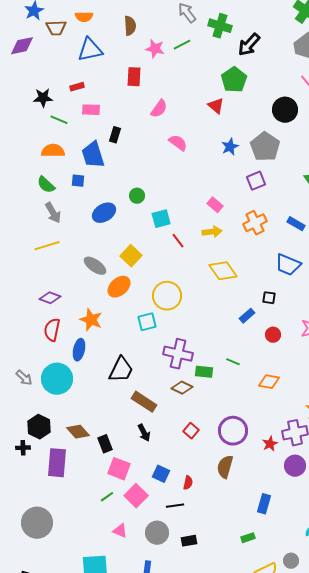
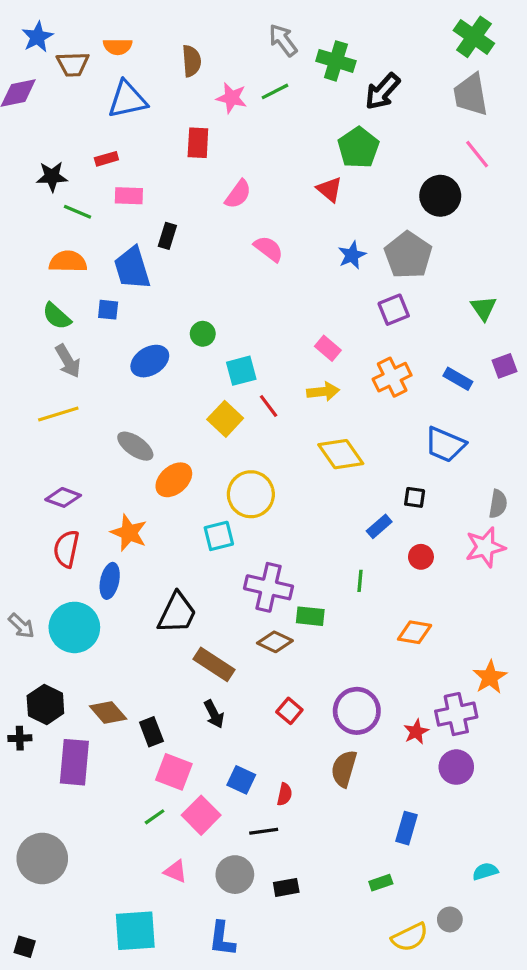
yellow square: (131, 256) -> (225, 419), moved
green line: (233, 362) -> (360, 581), moved, turned 72

